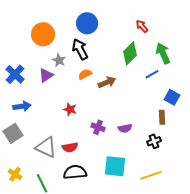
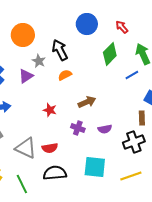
blue circle: (87, 23) -> (87, 24), moved
brown arrow: (107, 82) -> (87, 102), moved
black cross: (154, 141) -> (134, 142), size x1.5

